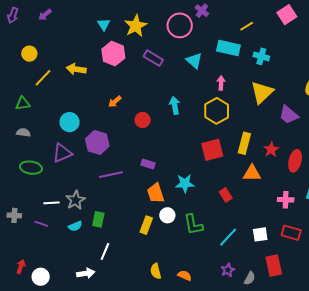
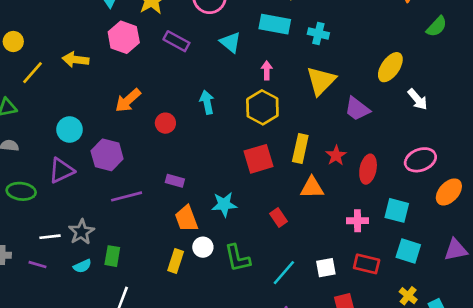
orange arrow: (115, 102) -> (128, 100), size x1.5

